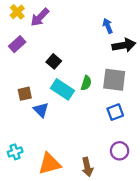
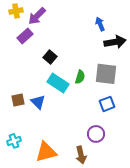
yellow cross: (17, 12) -> (16, 11), turned 32
purple rectangle: (17, 44) -> (25, 36), moved
brown square: (25, 94) -> (18, 100), moved
purple circle: (120, 151) -> (96, 134), moved

